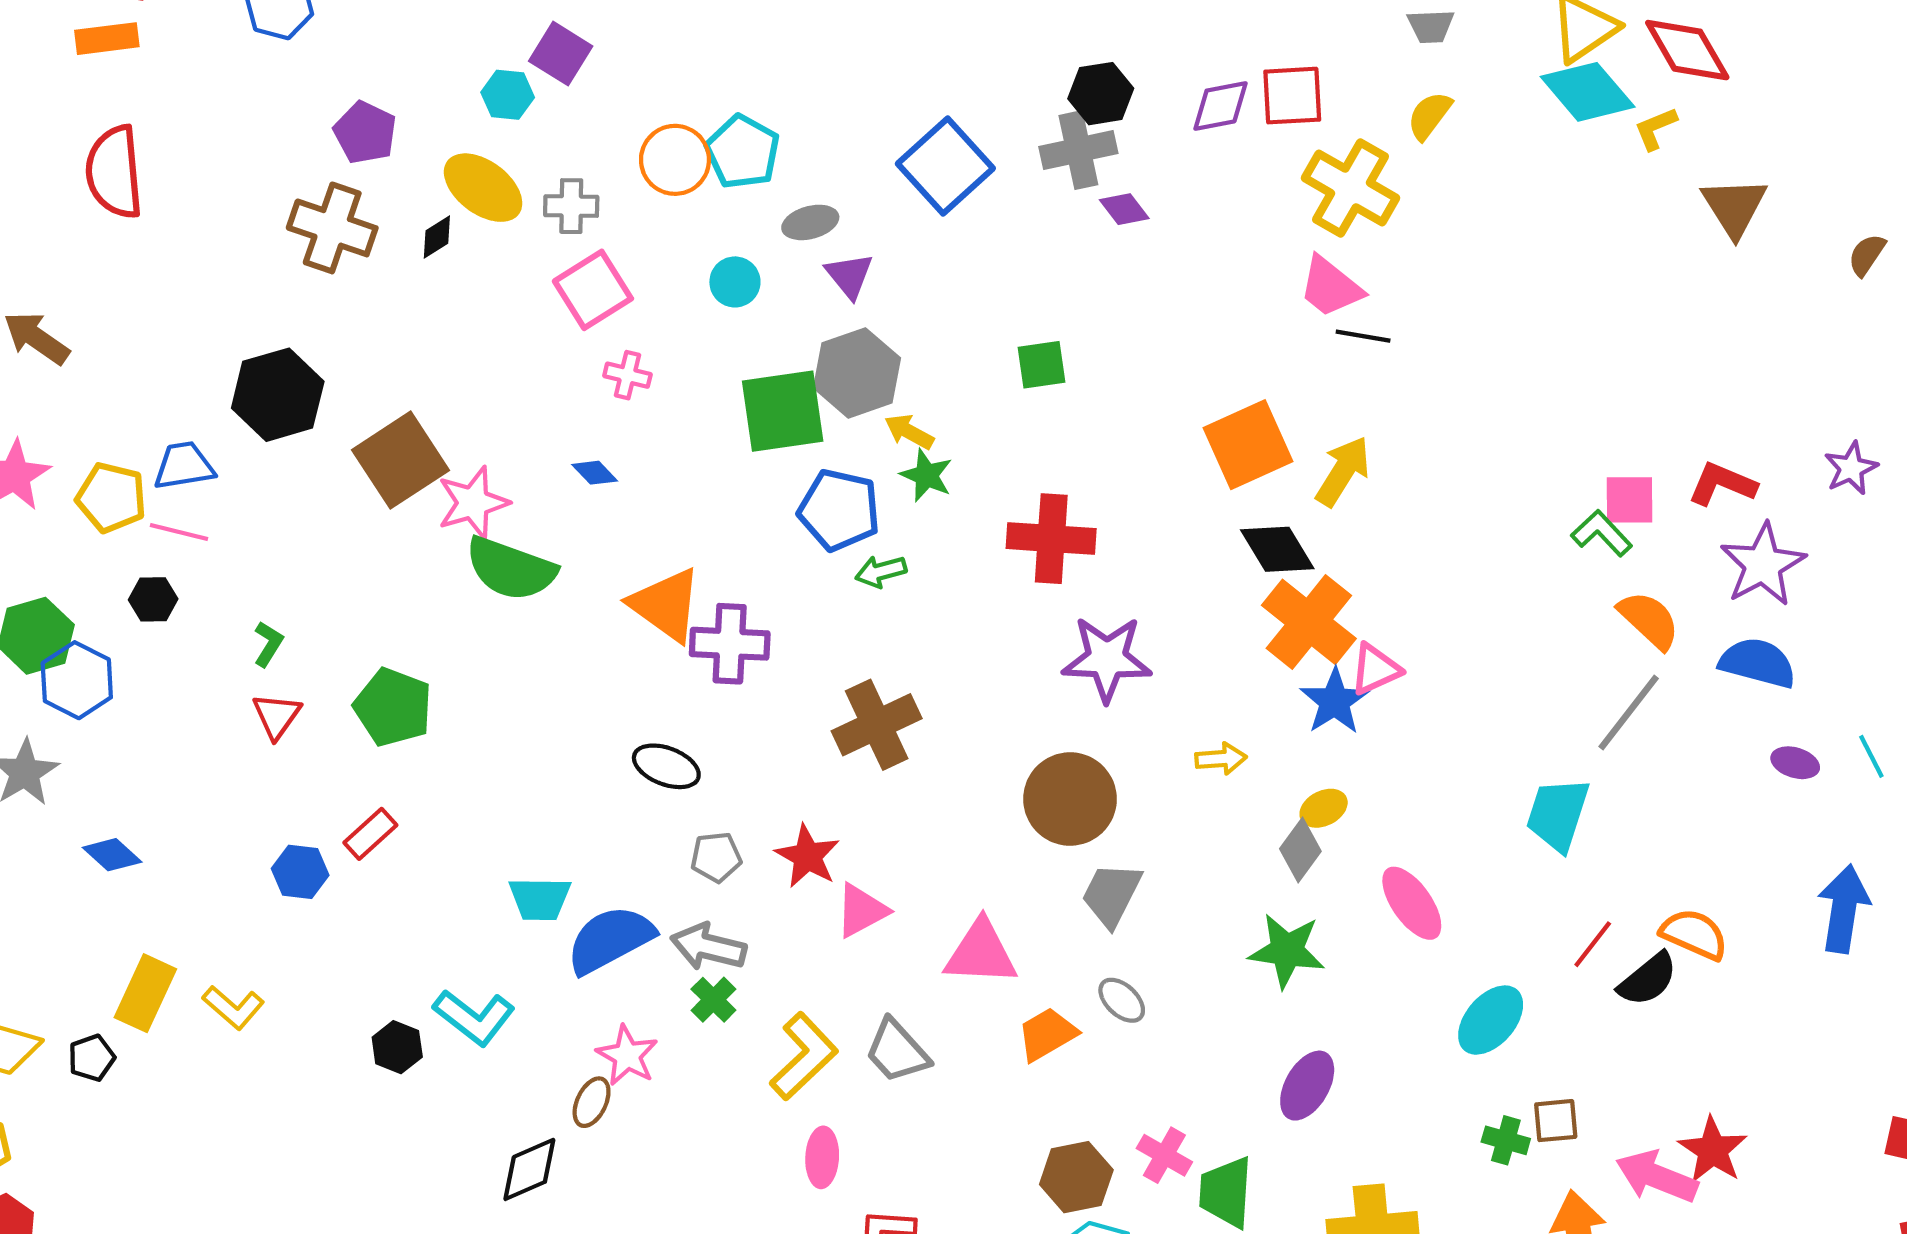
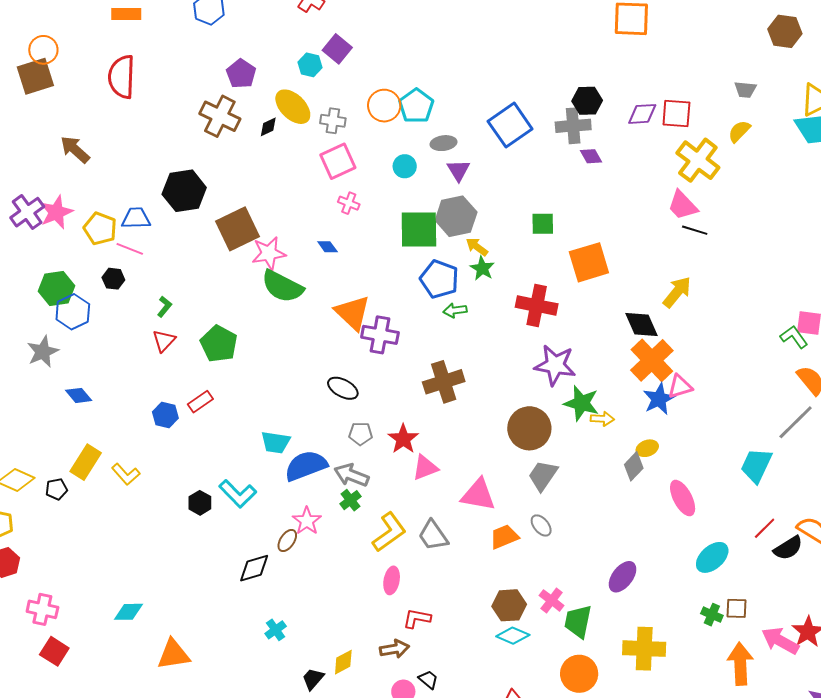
orange square: (1248, 445) -> (589, 262), moved
green star: (1287, 951) -> (581, 403), moved

